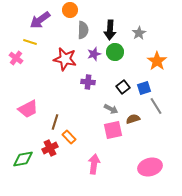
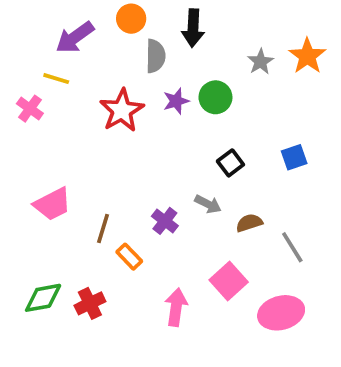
black arrow: (110, 30) -> (193, 28), moved
red star: (65, 59) -> (122, 110), turned 30
orange star: (157, 61) -> (307, 56), moved
purple cross: (88, 82) -> (165, 221), moved, turned 32
blue square: (144, 88) -> (294, 157), moved
gray line: (156, 106) -> (292, 247), moved
pink square: (113, 130) -> (229, 281), moved, turned -30
red cross: (50, 148) -> (90, 303), moved

